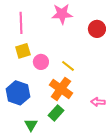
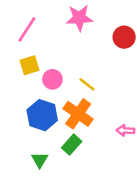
pink line: (21, 23) -> (27, 29), turned 35
blue hexagon: (18, 93) -> (42, 115), moved

